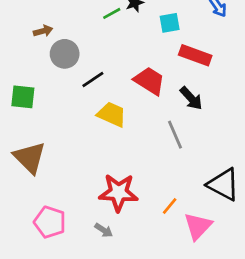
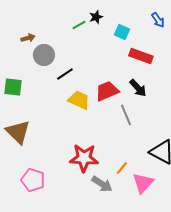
cyan square: (170, 23) -> (122, 32), turned 35
red trapezoid: (149, 81) -> (107, 91), moved, turned -55
gray arrow: (104, 230) -> (102, 184), moved, size x1.5

